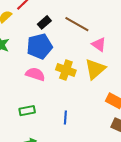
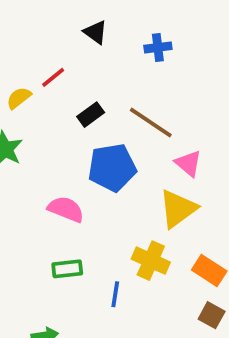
blue pentagon: (40, 46) -> (112, 168), moved
yellow cross: (66, 70) -> (151, 261), moved
green rectangle: (27, 111) -> (67, 269), moved

